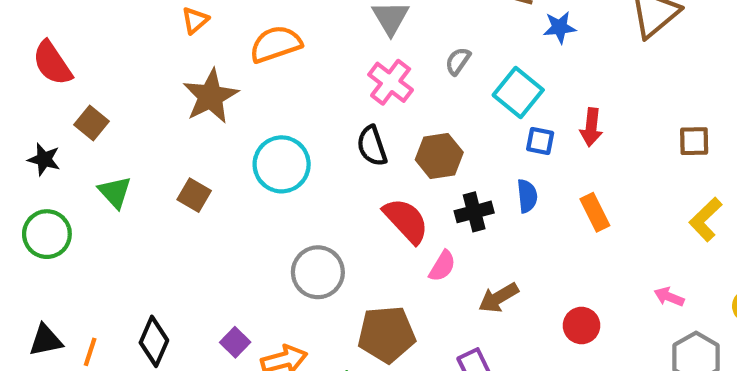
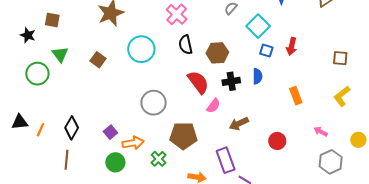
pink cross: (391, 82) -> (177, 14), moved
brown square: (92, 123) -> (52, 20), turned -35
orange rectangle: (595, 212) -> (296, 96), moved
green circle: (47, 234) -> (37, 74), moved

